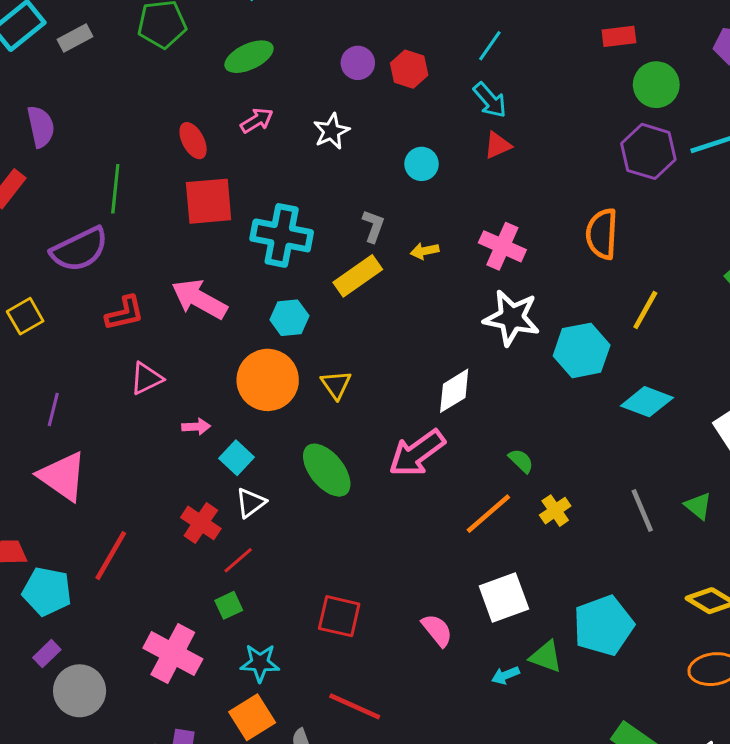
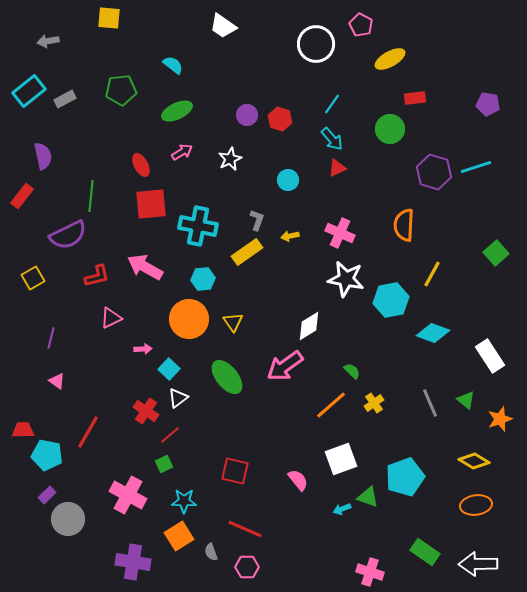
green circle: (656, 85) -> (390, 129), moved
pink triangle: (62, 476) -> (57, 381), size x0.5

